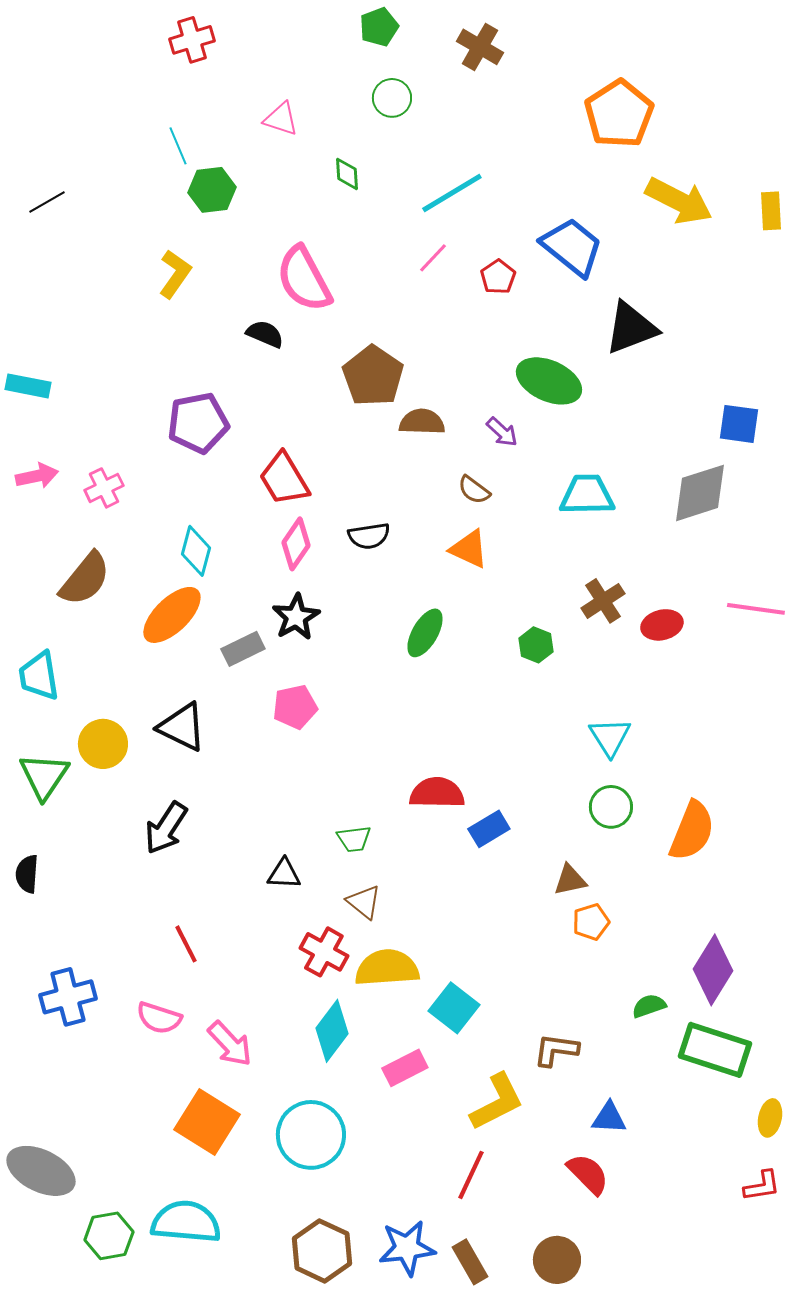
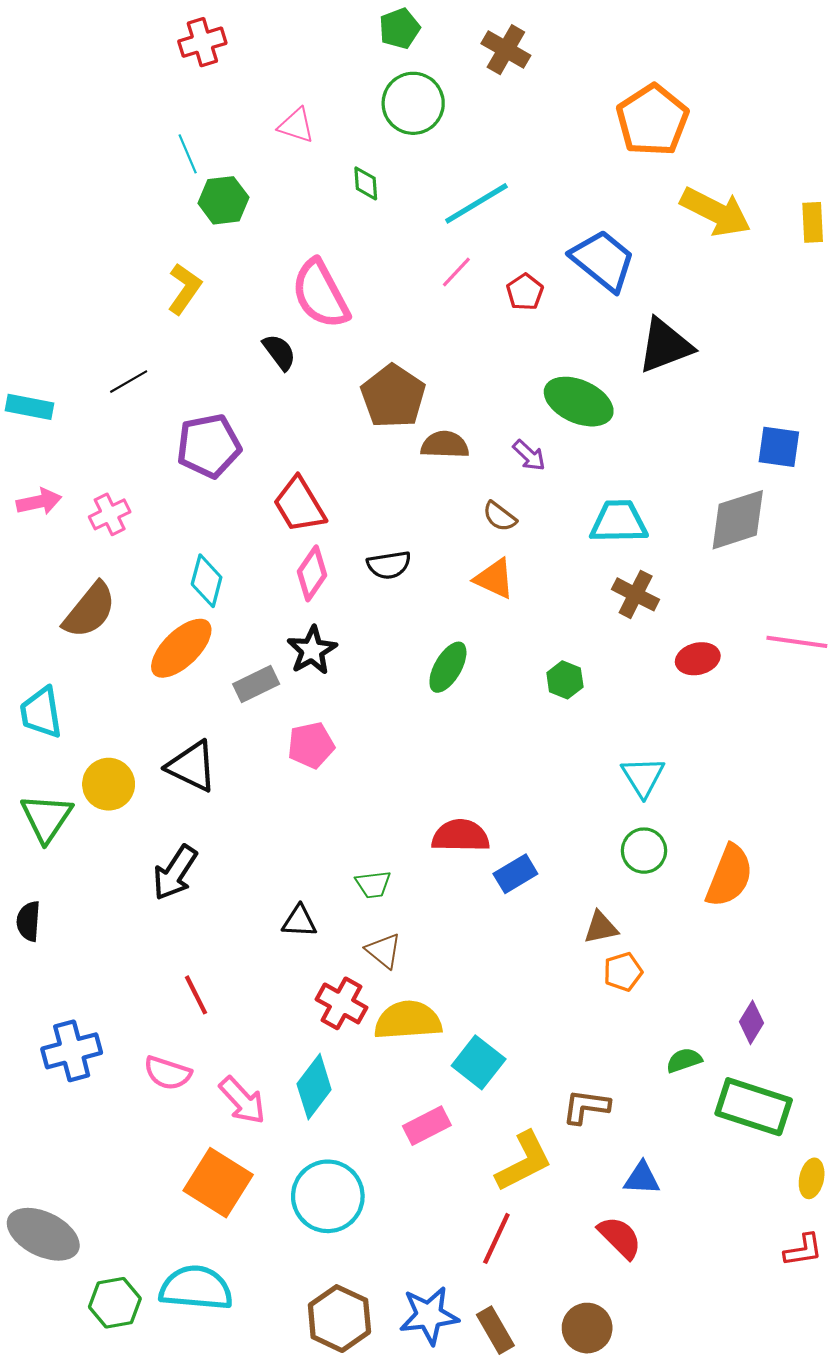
green circle: (392, 98) -> (413, 103), size x1.5
black line: (47, 202) -> (129, 382), moved
black semicircle: (265, 334) -> (279, 352), turned 30
brown cross: (603, 601) -> (636, 594), moved, turned -30
purple diamond: (713, 970) -> (751, 1022), size x0.6
cyan diamond: (332, 1031) -> (314, 1087), moved

